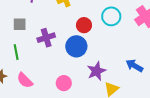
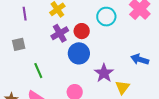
purple cross: (46, 38) -> (60, 33), moved
green line: (16, 52) -> (38, 71), moved

